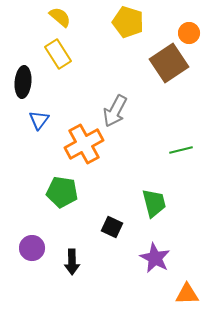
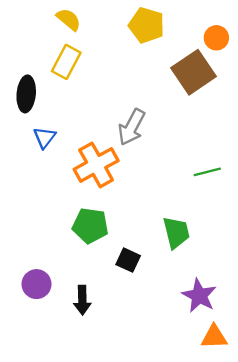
yellow rectangle: (58, 54) -> (66, 62), turned 60
green pentagon: (62, 192) -> (90, 226), moved
purple star: (155, 258) -> (199, 296), moved

